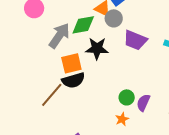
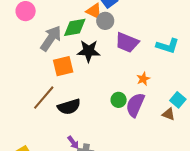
black semicircle: (73, 80) -> (69, 107), moved
purple semicircle: (143, 103) -> (135, 105), size x1.4
orange star: (122, 119) -> (143, 79), moved

